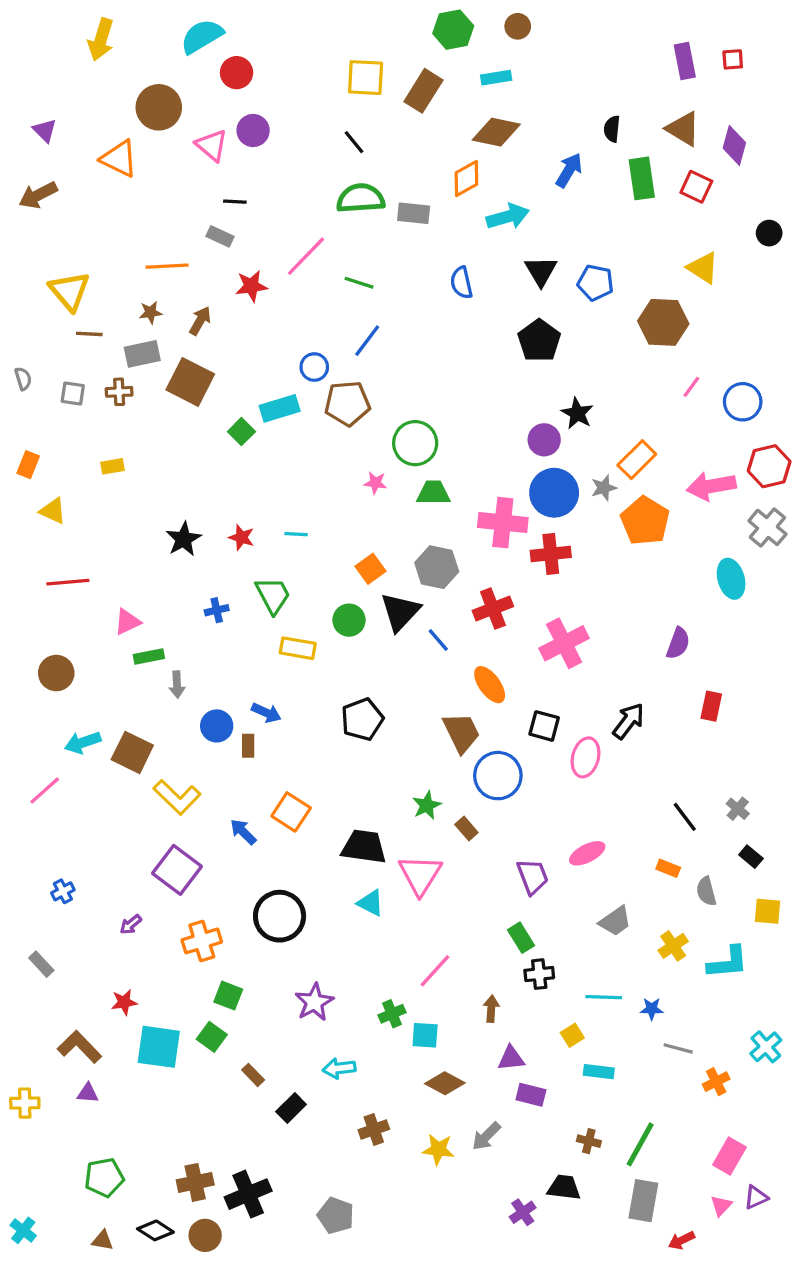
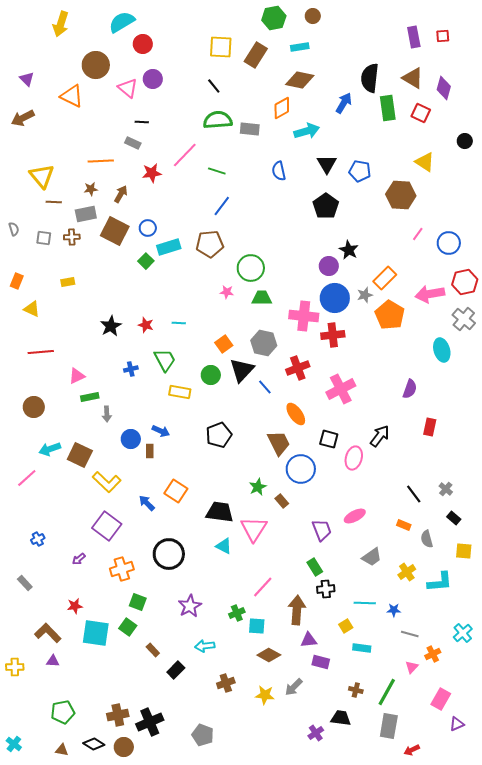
black semicircle: (612, 129) -> (370, 78), size x1.8
blue circle: (314, 367) -> (148, 228), moved
brown arrow: (491, 1009) -> (297, 610), size x1.8
pink triangle: (721, 1206) -> (412, 667), moved

